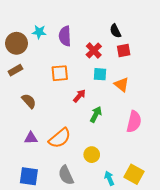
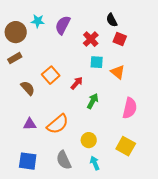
purple semicircle: (65, 36) -> (63, 25), turned 30
red square: (124, 50) -> (120, 39), turned 32
orange square: (60, 73) -> (51, 75), moved, turned -36
yellow square: (134, 174) -> (126, 146), moved
cyan arrow: (109, 178) -> (95, 163), moved

